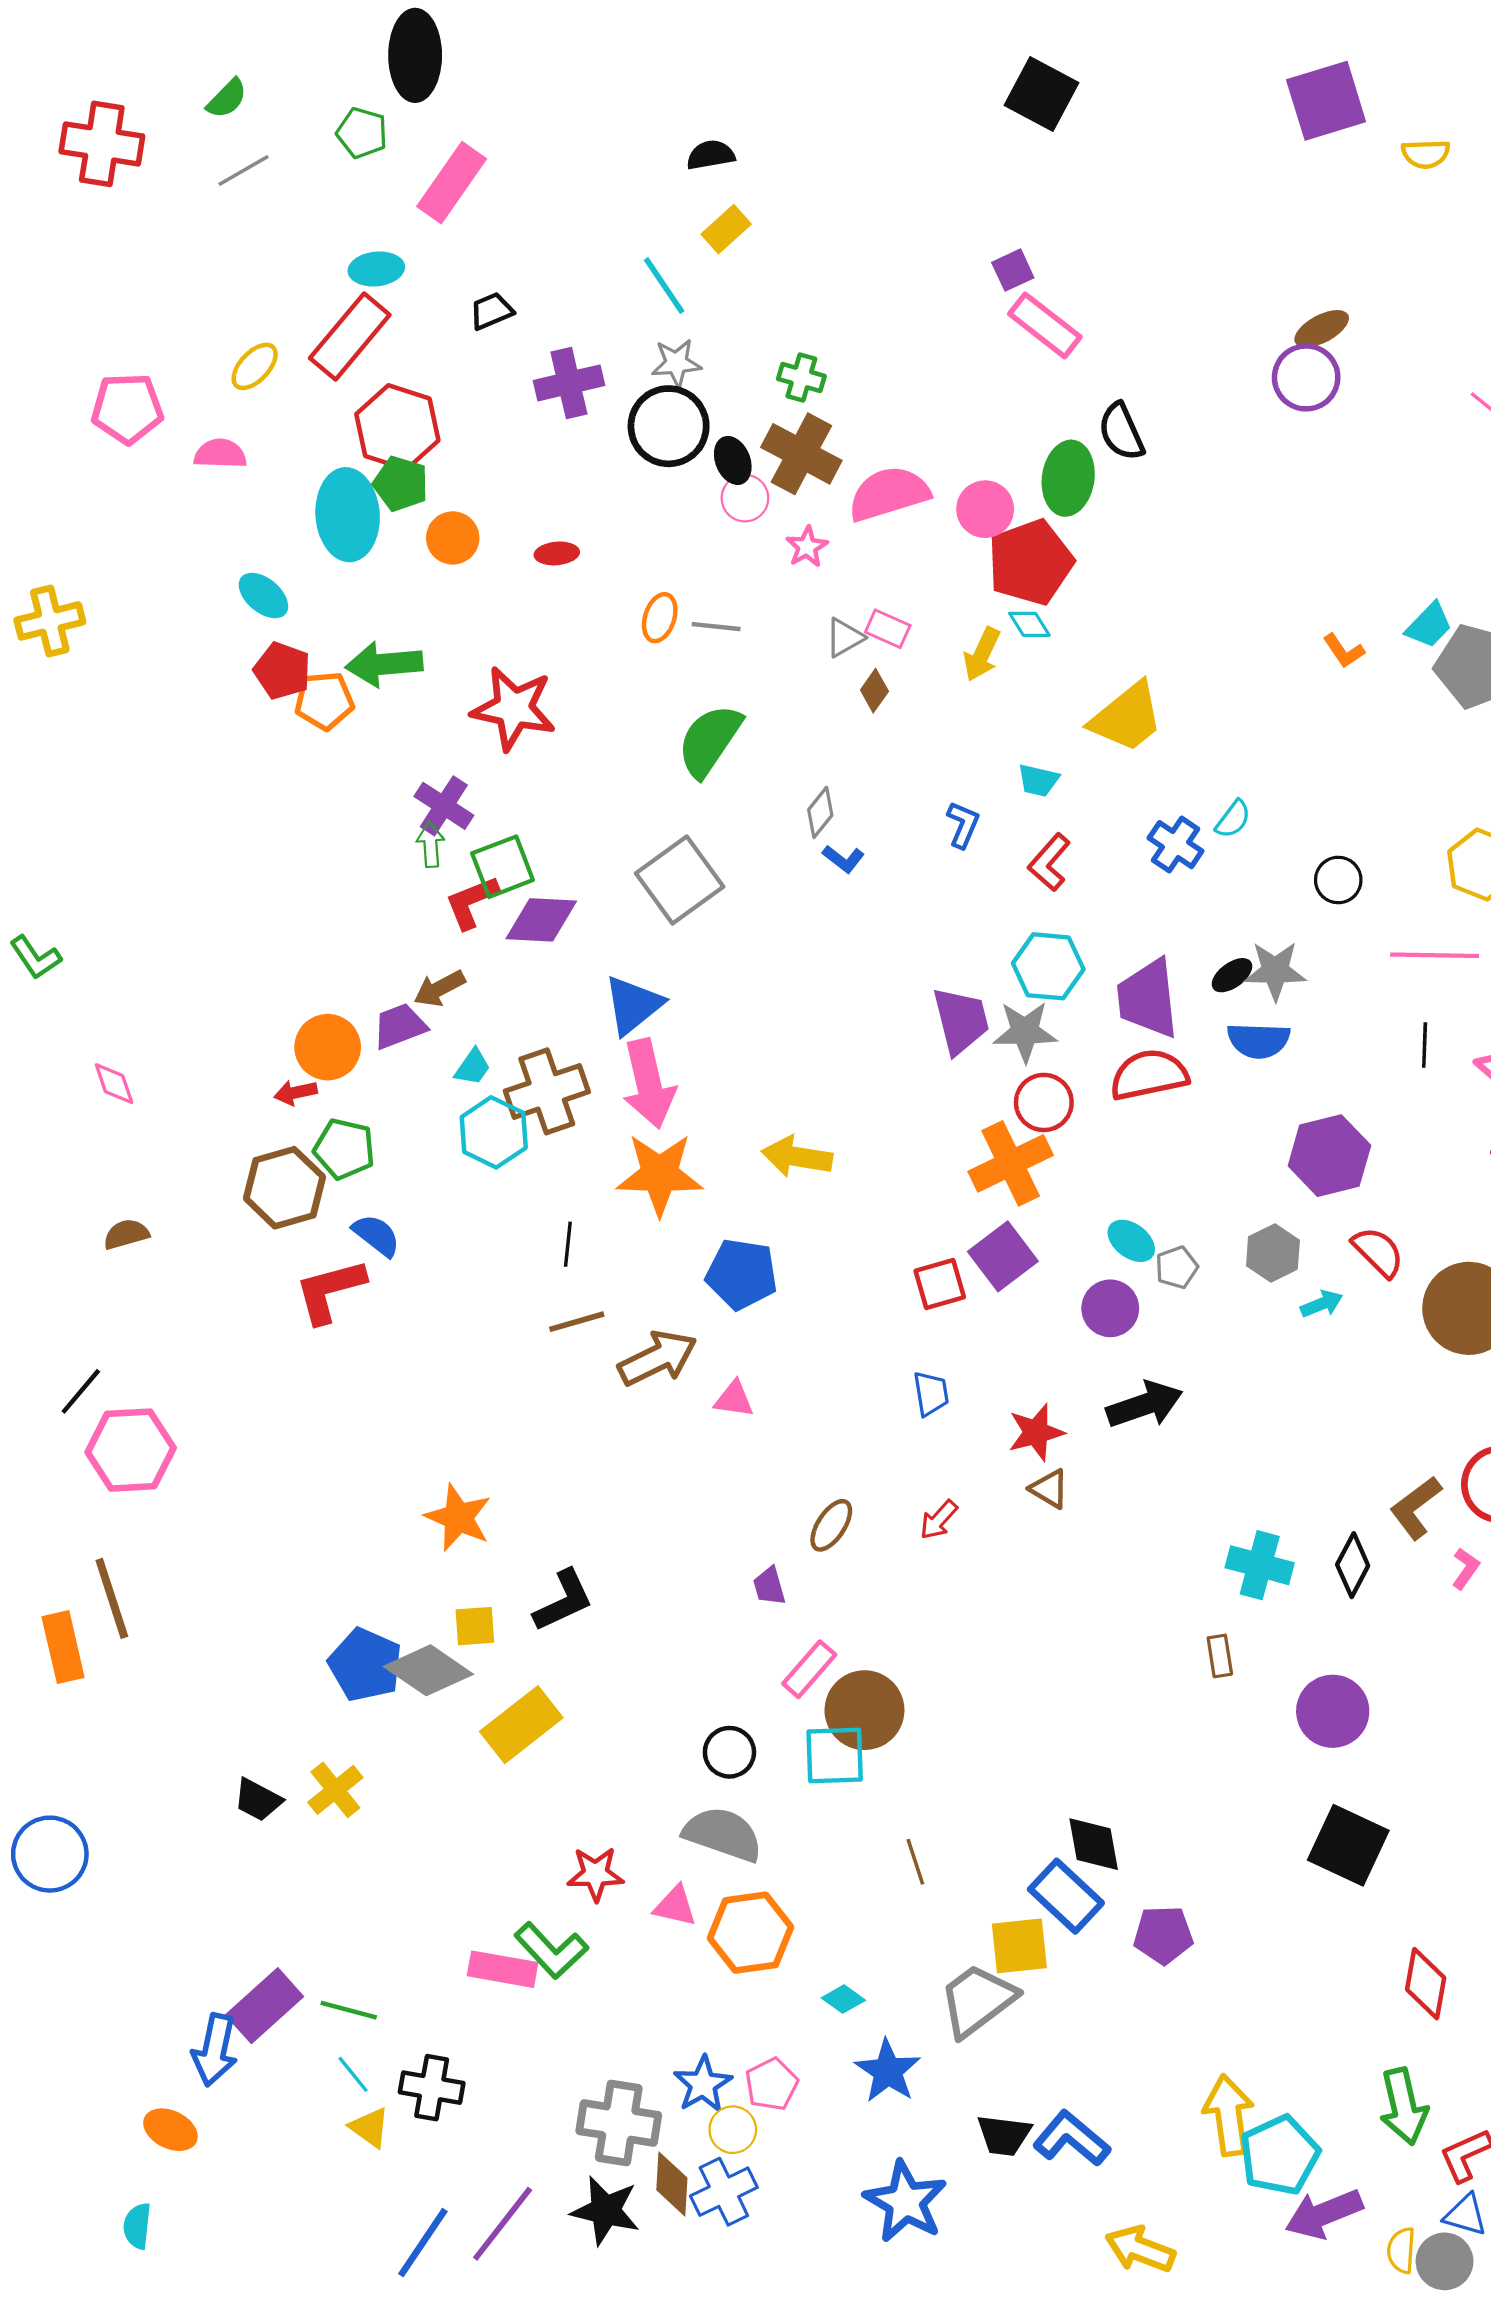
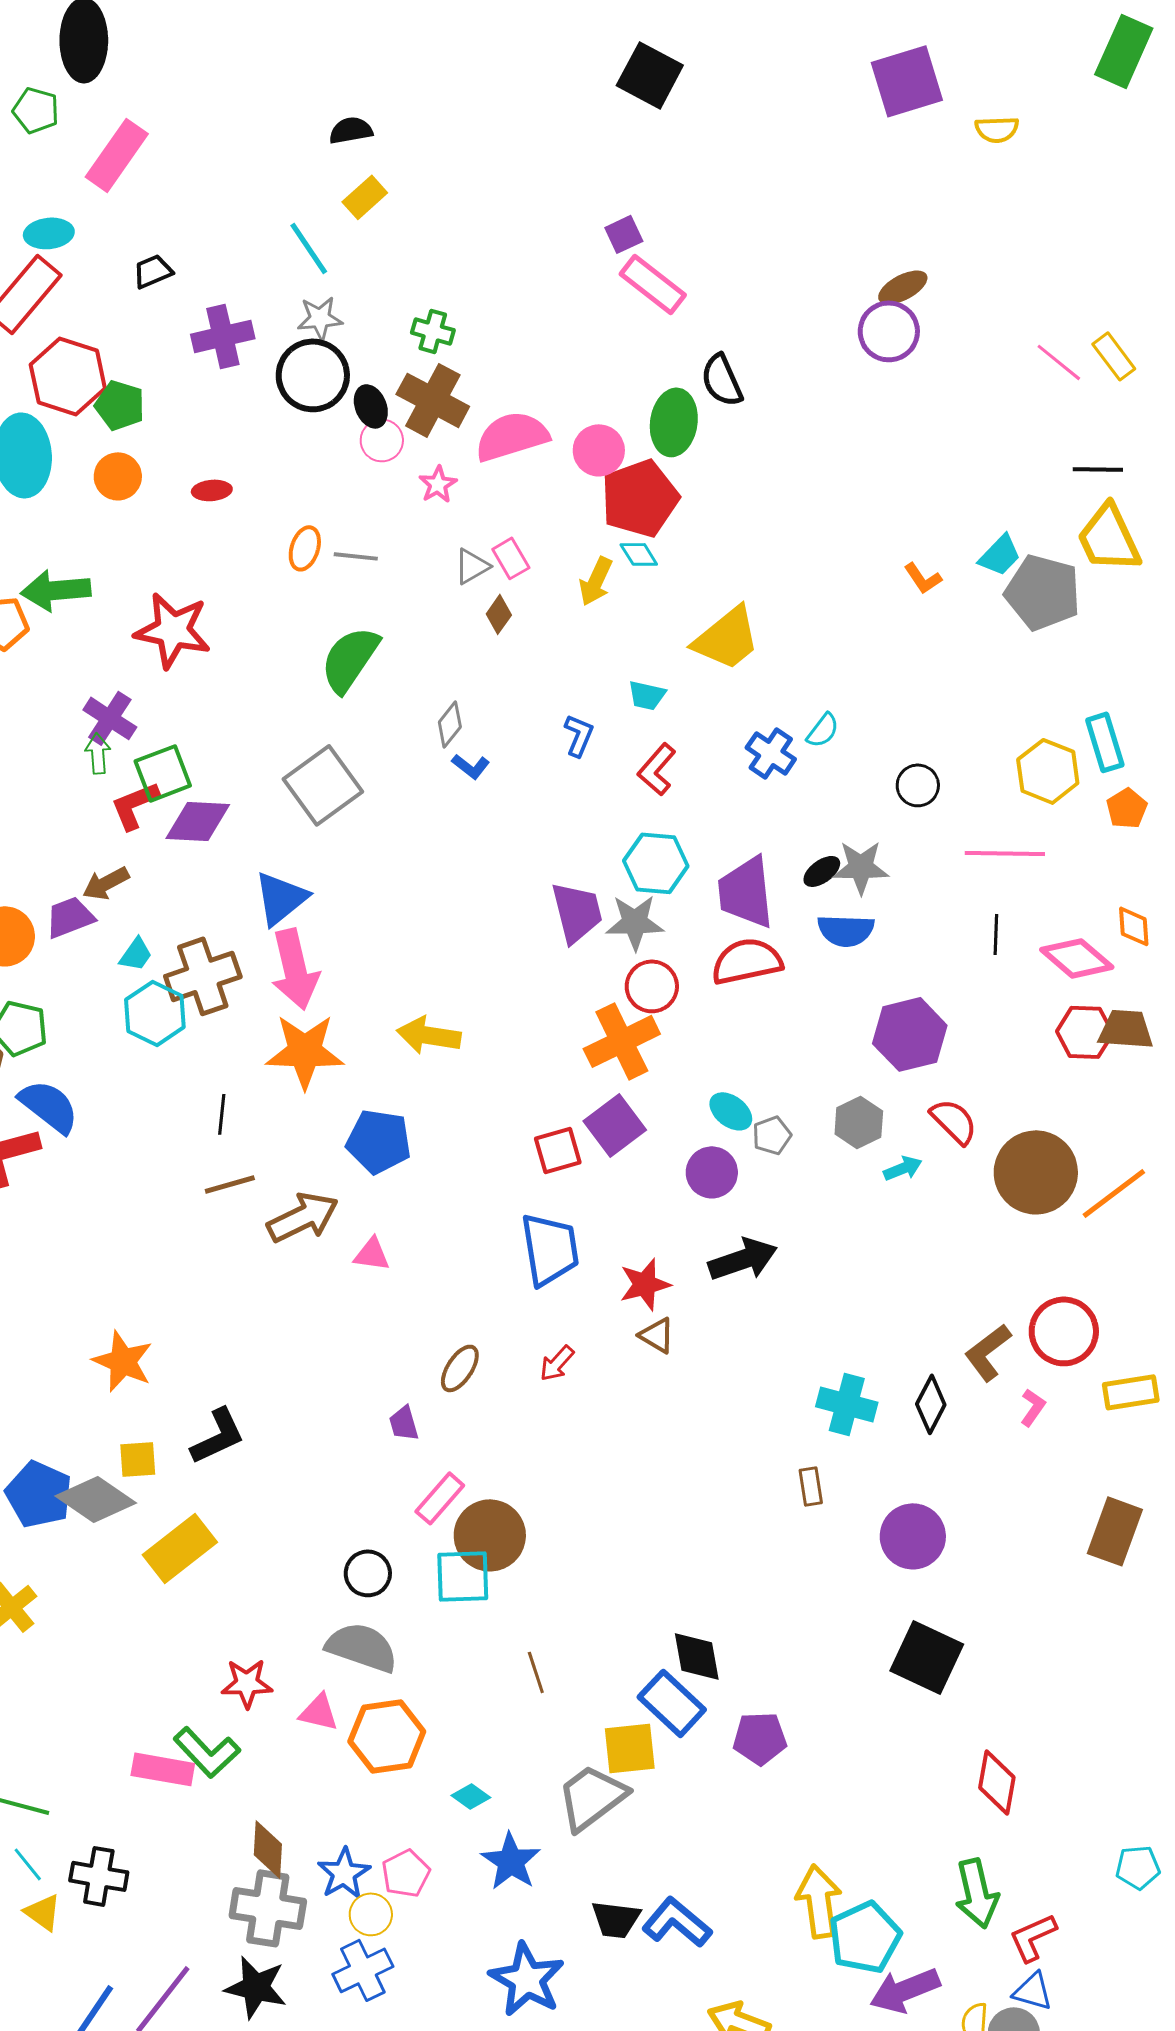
green pentagon: (401, 484) -> (120, 405), moved
pink rectangle: (888, 629) -> (511, 558), turned 36
blue semicircle: (376, 1235) -> (49, 1106), size x1.4
blue trapezoid: (931, 1394) -> (550, 1249), size x1.8
brown diamond: (672, 2184) -> (268, 1849), moved

